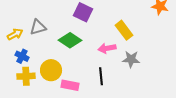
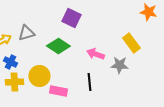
yellow rectangle: (124, 30) -> (131, 43), moved
pink arrow: (107, 48) -> (95, 54), turned 30

